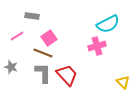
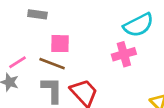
pink line: (17, 36) -> (18, 62), moved
pink square: (49, 38) -> (60, 44), turned 35

